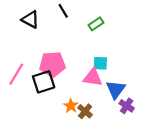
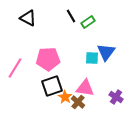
black line: (63, 11) -> (71, 16), moved
pink triangle: (93, 77) -> (85, 88), moved
black square: (44, 82) -> (52, 86), moved
blue triangle: (116, 89) -> (106, 52), moved

